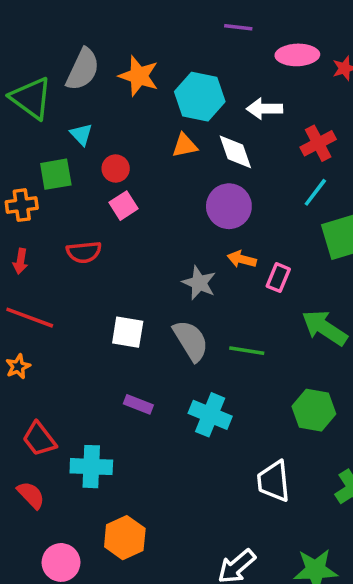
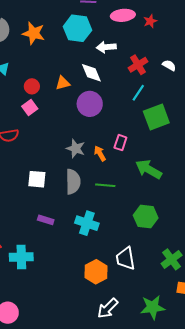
cyan hexagon: (200, 97) -> (77, 28), moved
orange triangle: (185, 145) -> (63, 83), moved
red circle: (116, 169) -> (32, 86), moved
orange arrow: (242, 259) -> (100, 153), moved, turned 49
gray semicircle: (191, 341) -> (73, 182), turned 35
orange hexagon: (125, 538) -> (96, 272), moved

